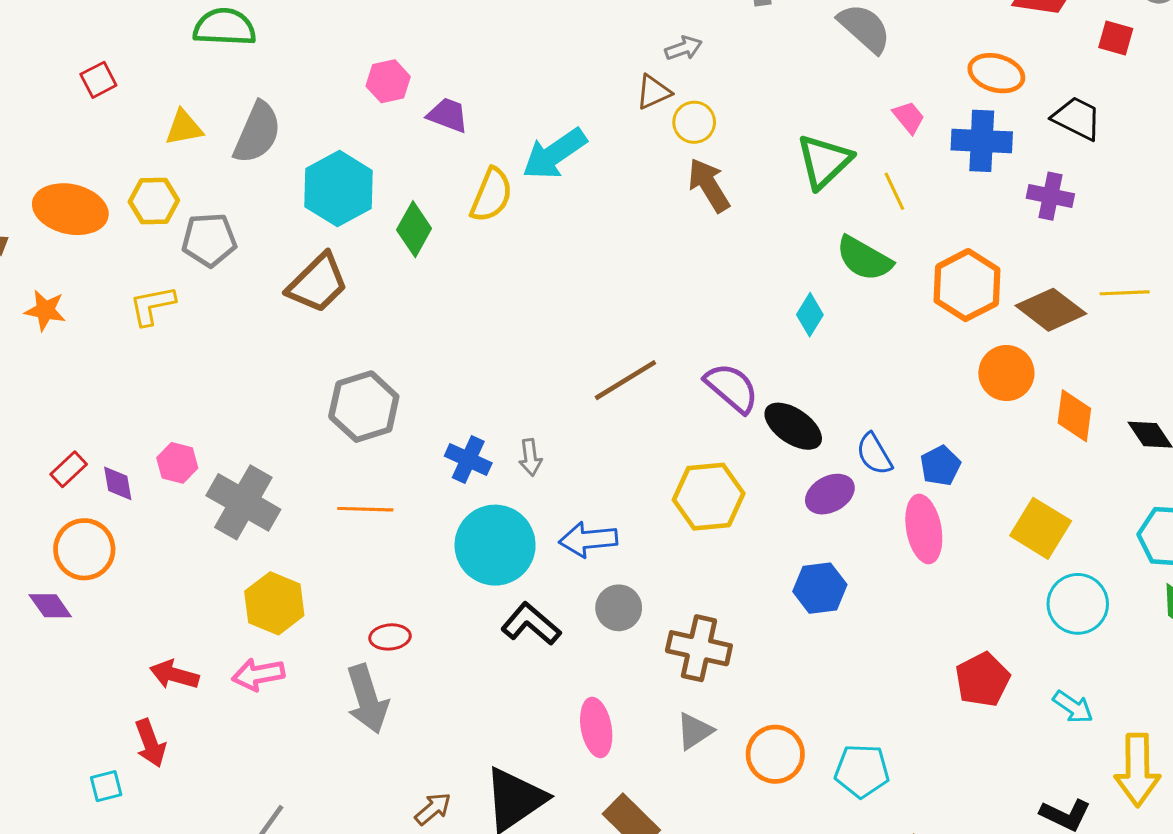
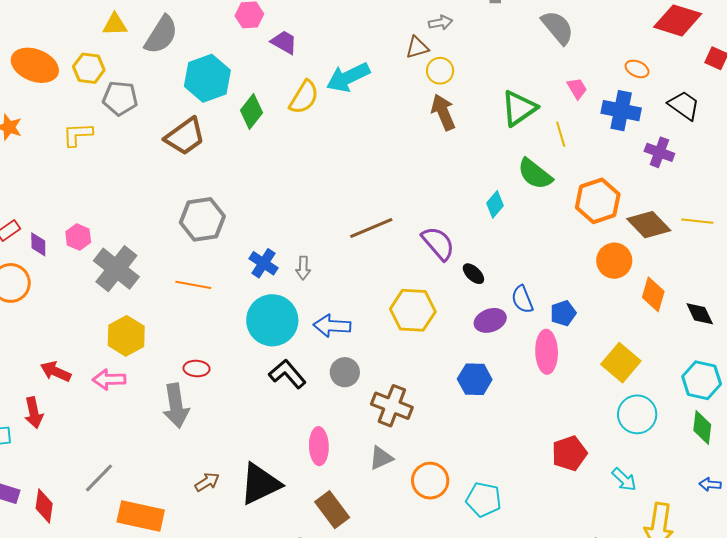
orange ellipse: (996, 73) -> (637, 69), size x0.7
black ellipse: (793, 426) -> (473, 274), size x0.6

